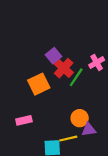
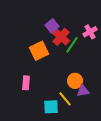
pink rectangle: (24, 120) -> (26, 83), turned -72
yellow line: (68, 139) -> (65, 99), turned 63

